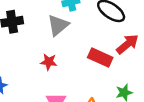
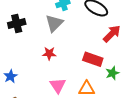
red rectangle: (100, 57) -> (93, 59), moved

